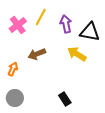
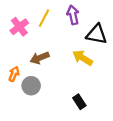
purple arrow: (66, 24) -> (73, 15), moved
gray circle: (15, 98) -> (31, 86), moved
black rectangle: (65, 99) -> (79, 102), moved

